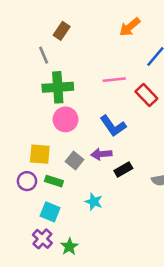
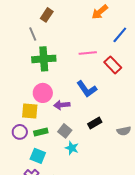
pink circle: (65, 119) -> (43, 93), moved
purple arrow: (101, 154) -> (62, 105), moved
gray square: (74, 161) -> (65, 131), moved
green rectangle: (54, 181) -> (41, 132), turned -32

